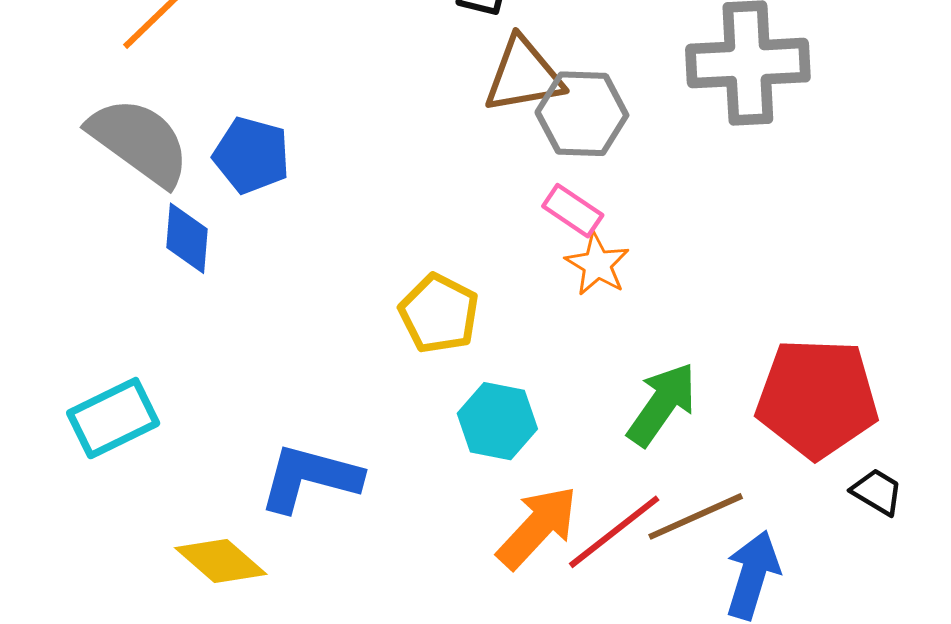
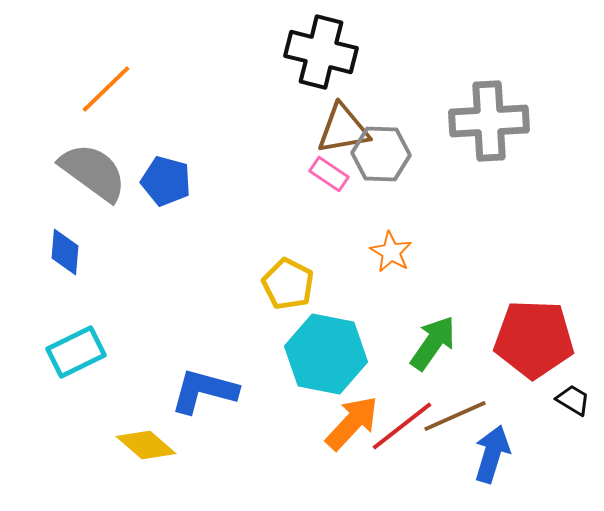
pink rectangle: (573, 211) -> (329, 174), moved
blue diamond: (187, 238) -> (65, 252), moved
cyan hexagon: (497, 421) -> (326, 354), size x1.6

